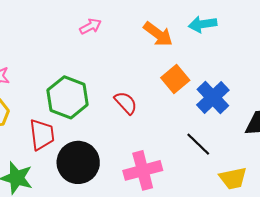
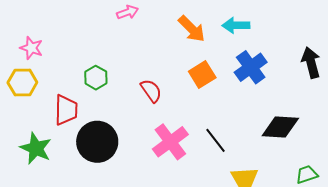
green hexagon: (68, 97) -> (96, 78), size x0.6
blue cross: (213, 98) -> (251, 67), moved
pink cross: (143, 170) -> (170, 142), moved, turned -30

